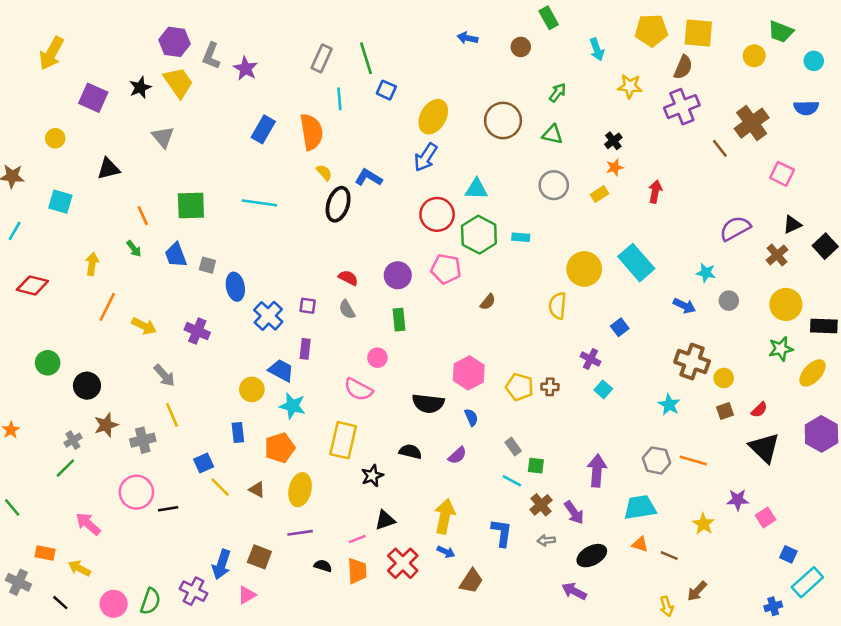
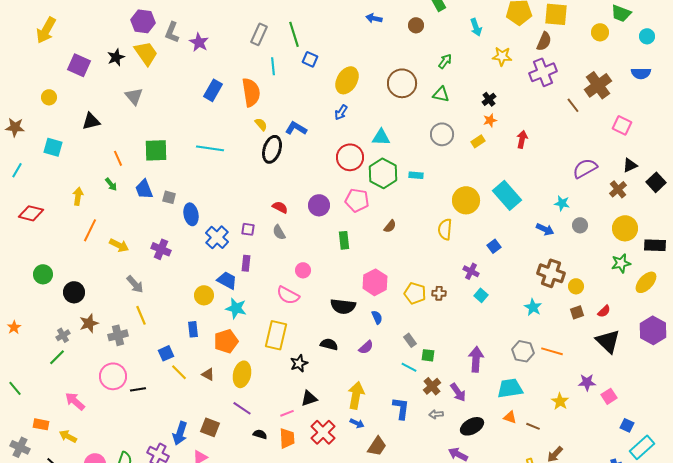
blue arrow: (426, 157) -> (341, 112), size x0.7
green rectangle: (399, 320) -> (344, 240), moved
purple line: (300, 533) -> (242, 408), turned 42

